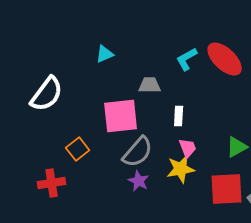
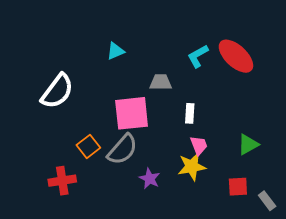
gray semicircle: (138, 152) -> (122, 149), moved
red square: (227, 189) -> (238, 187), size x0.6

